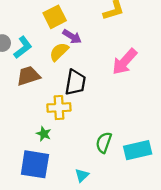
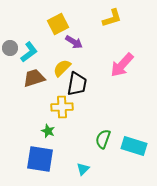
yellow semicircle: (59, 52) -> (62, 68), moved
cyan rectangle: (138, 150) -> (134, 146), turned 30

